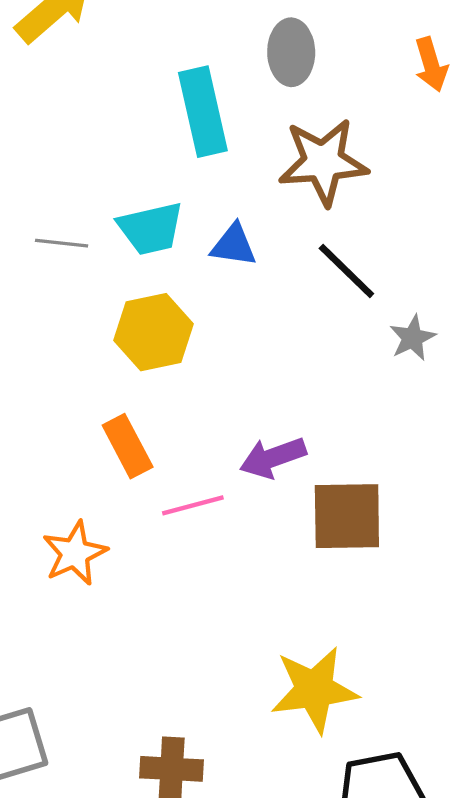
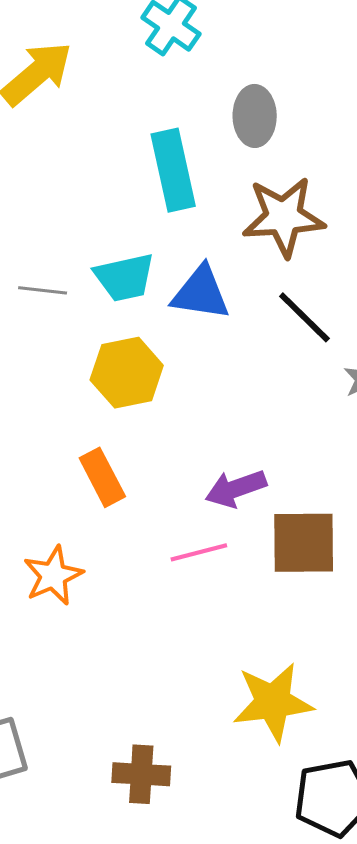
blue triangle: (234, 245) -> (201, 293), size x1.4
pink line: (193, 505) -> (199, 552), moved

